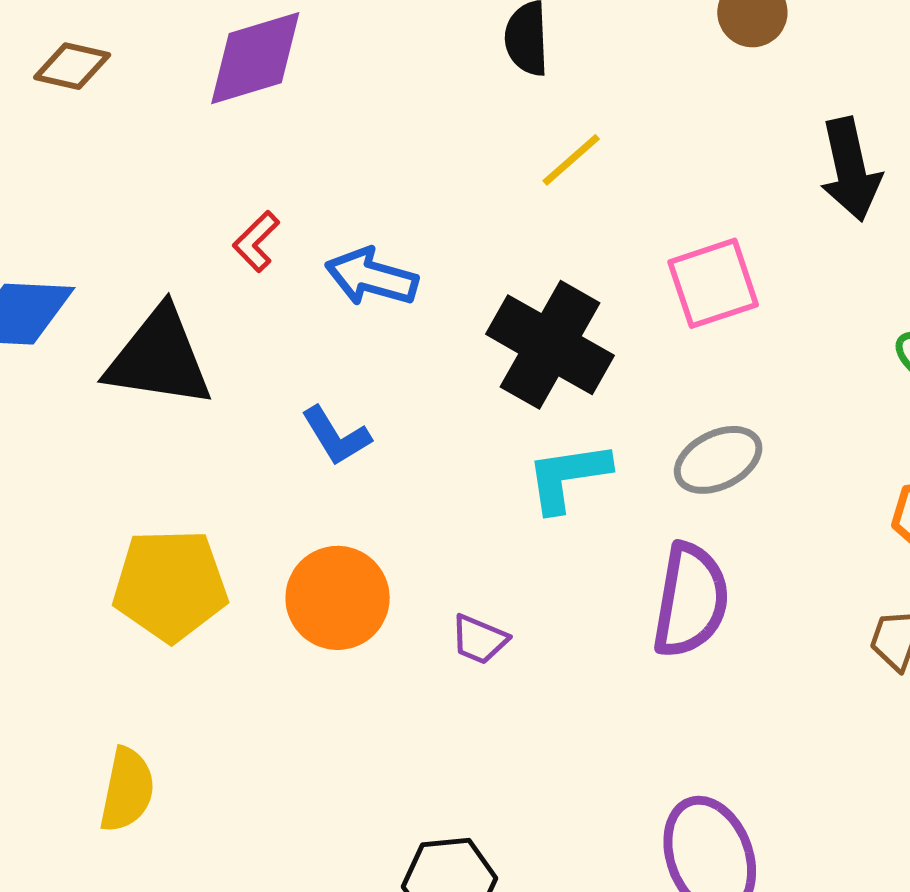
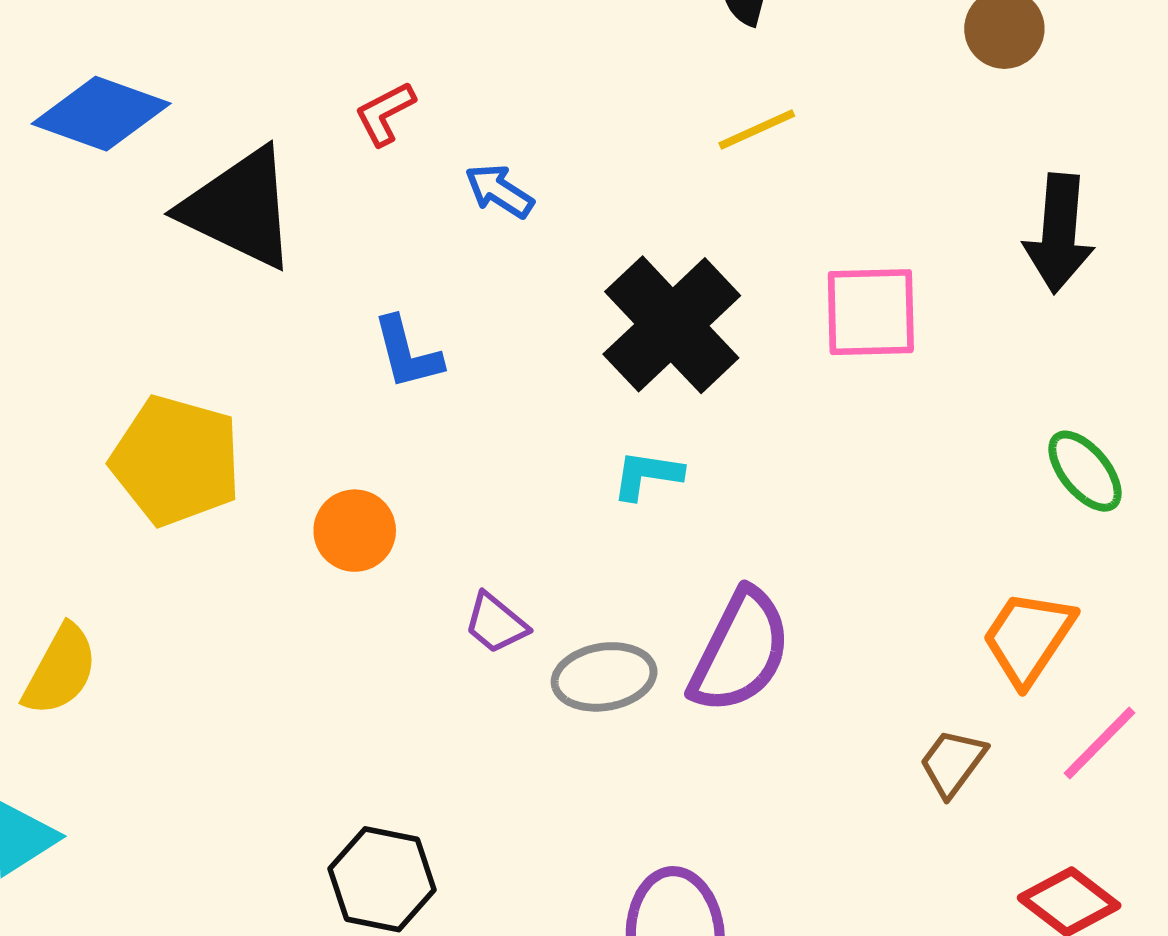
blue arrow: (372, 277) -> (499, 191), size x0.7
gray ellipse: (718, 460) -> (604, 677), moved
cyan L-shape: (568, 477) -> (647, 475), size x0.7
orange circle: (338, 598) -> (355, 531), size x0.7

